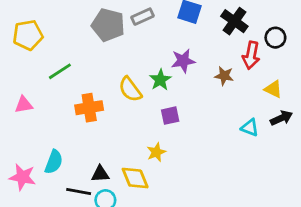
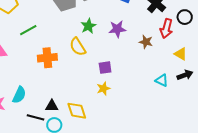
green star: (160, 80) -> (88, 26), moved
yellow star: (156, 152) -> (103, 89), moved

